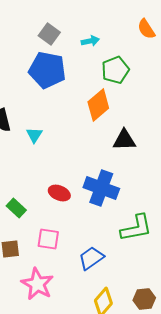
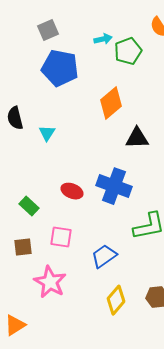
gray square: (49, 34) -> (48, 30), moved, turned 30
green pentagon: (115, 70) -> (128, 51), moved

